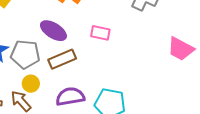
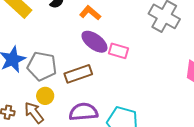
purple ellipse: (53, 31) -> (94, 42), moved

